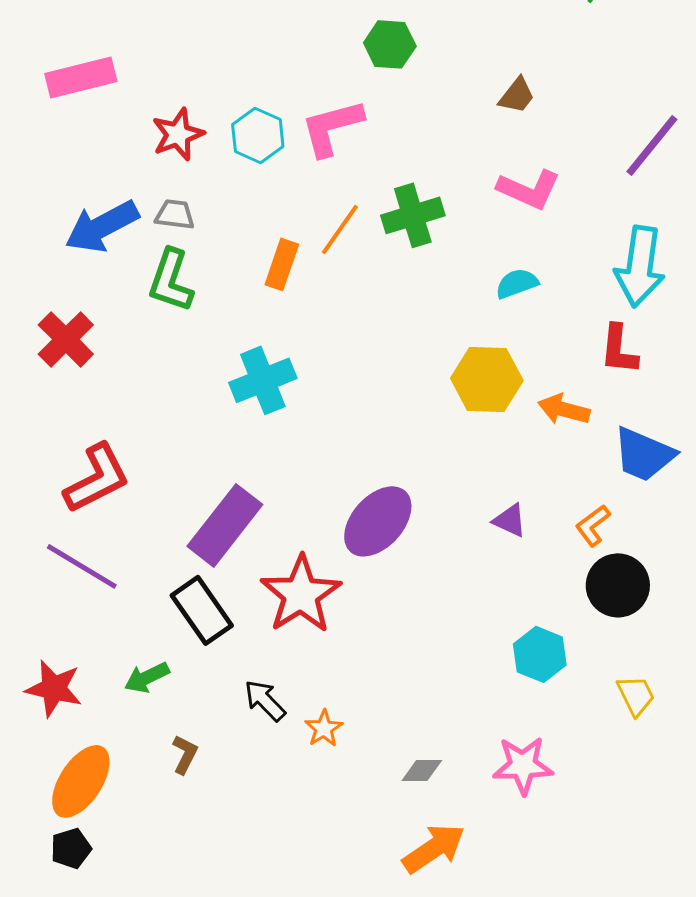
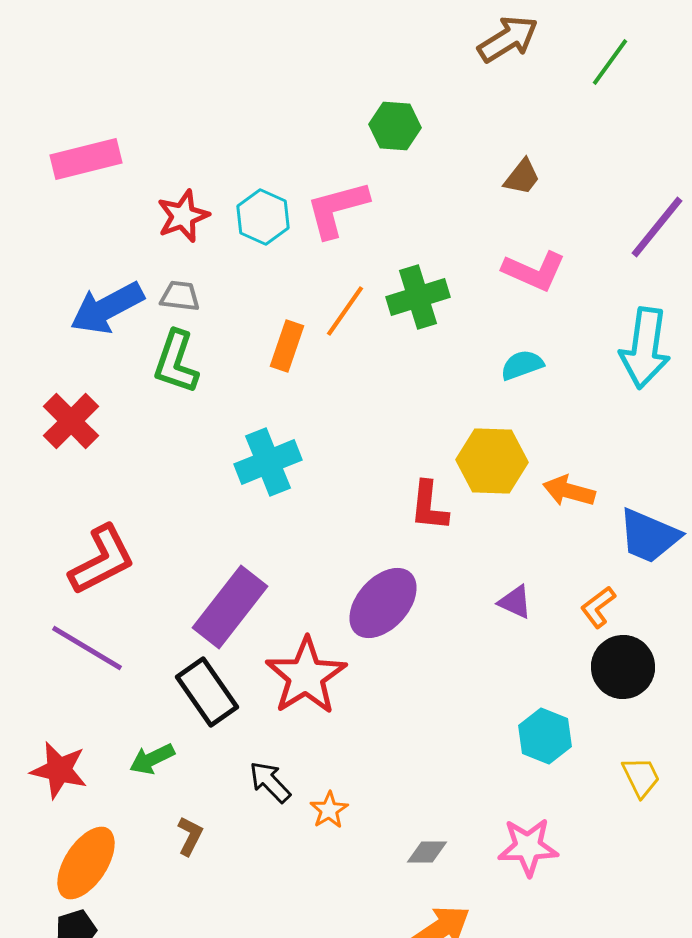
red L-shape: (619, 349) -> (429, 506), moved

